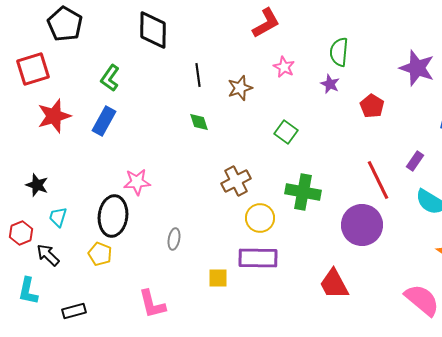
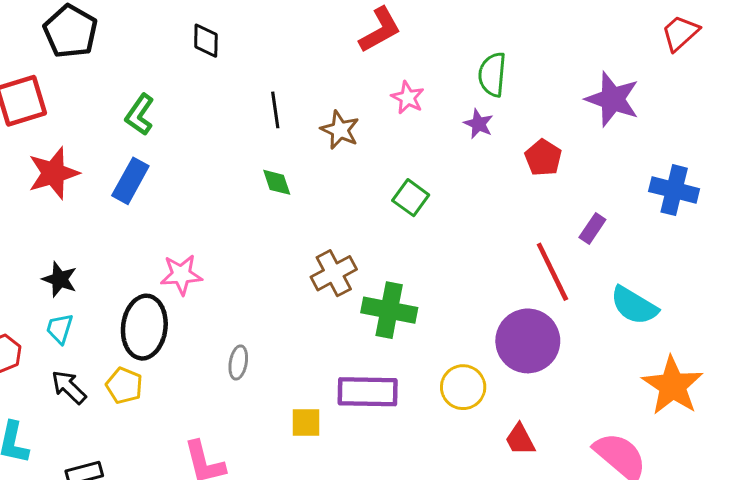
black diamond: (153, 30) -> (206, 41), size x0.6
brown star: (240, 88) -> (340, 130), turned -30
purple rectangle: (415, 161) -> (592, 229), moved
black star: (37, 185) -> (60, 279), moved
green cross: (303, 192) -> (389, 310), moved
yellow circle: (260, 218) -> (463, 387), moved
black arrow: (48, 255) -> (69, 387), moved
red trapezoid: (334, 284) -> (520, 440), moved, size x0.7

